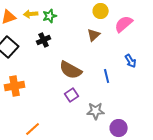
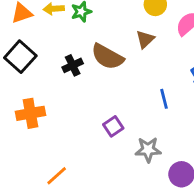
black cross: (44, 40) -> (73, 65), moved
brown semicircle: (71, 70) -> (107, 57), moved

